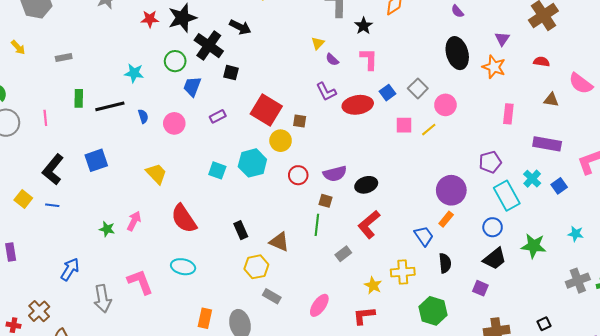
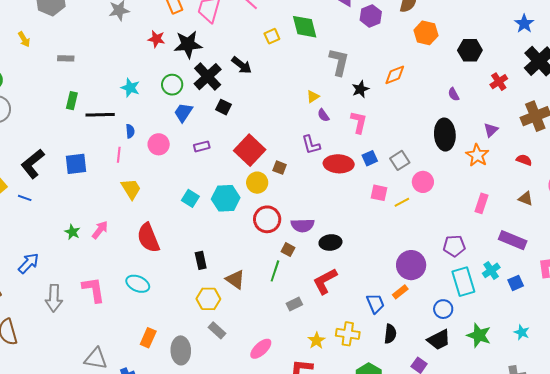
pink line: (45, 118) -> (119, 155), moved
red circle: (298, 175) -> (267, 219), size x1.4

